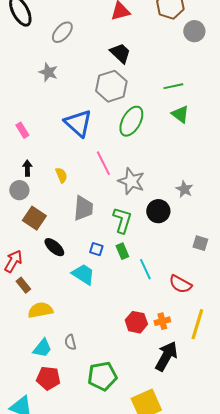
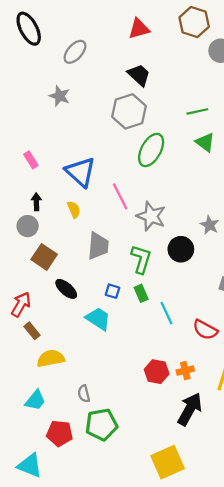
blue triangle: (78, 123) -> (81, 172), moved
cyan trapezoid: (42, 348) -> (35, 400), moved
green pentagon: (102, 376) -> (101, 425), moved

